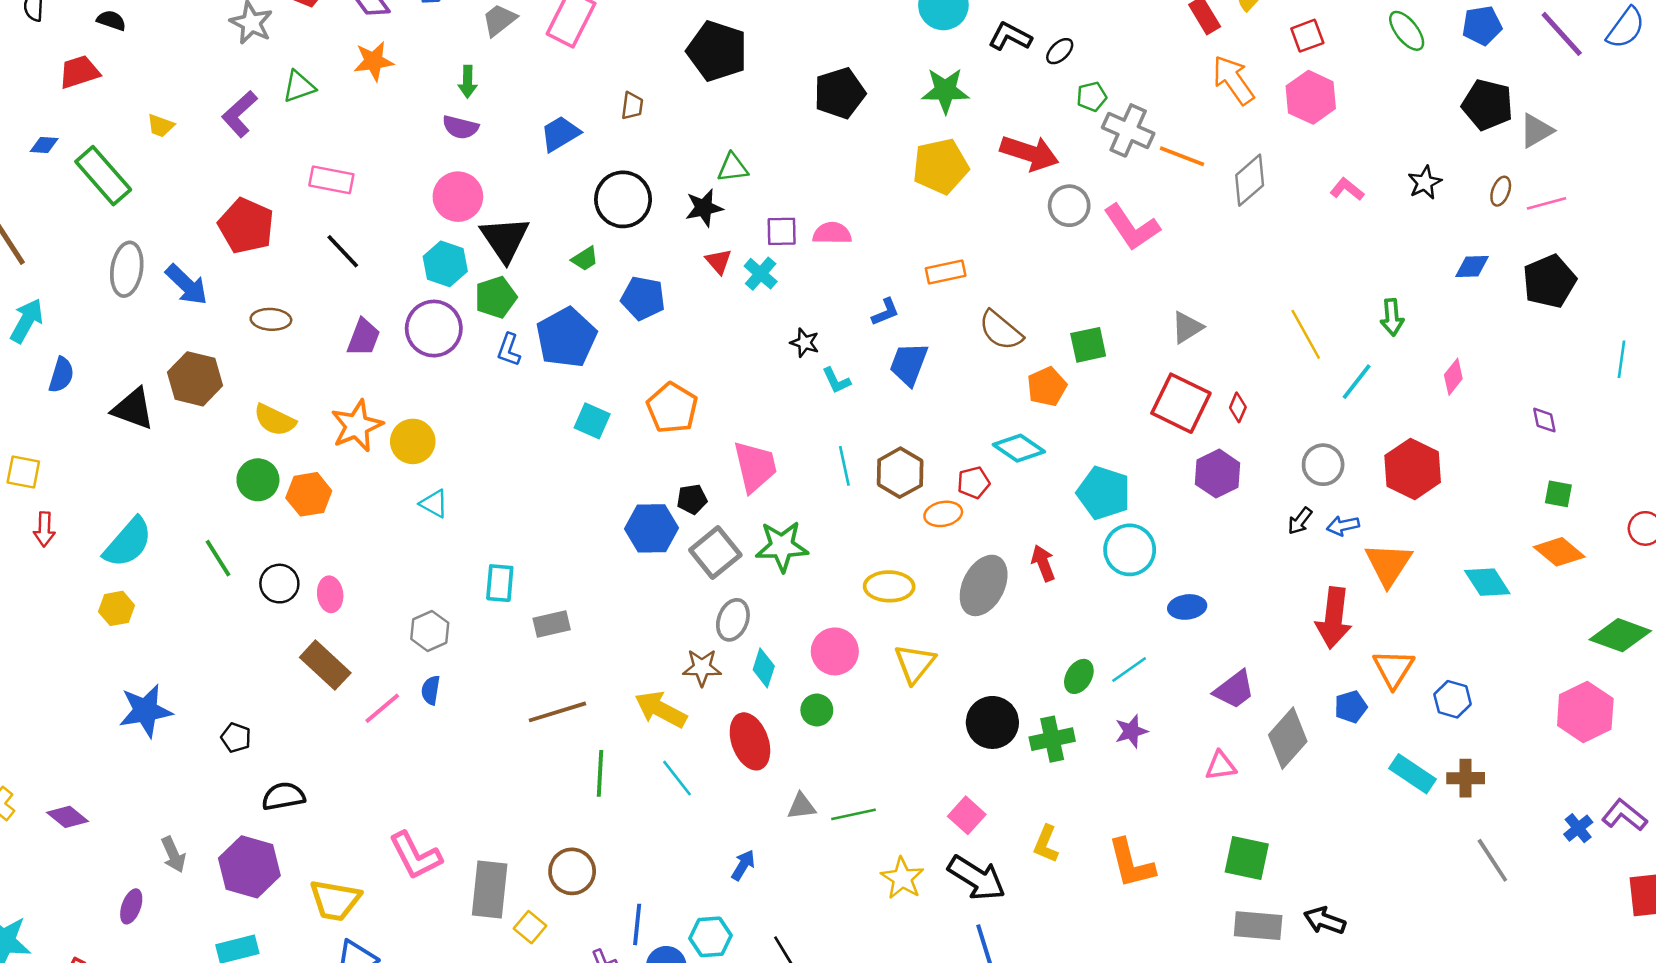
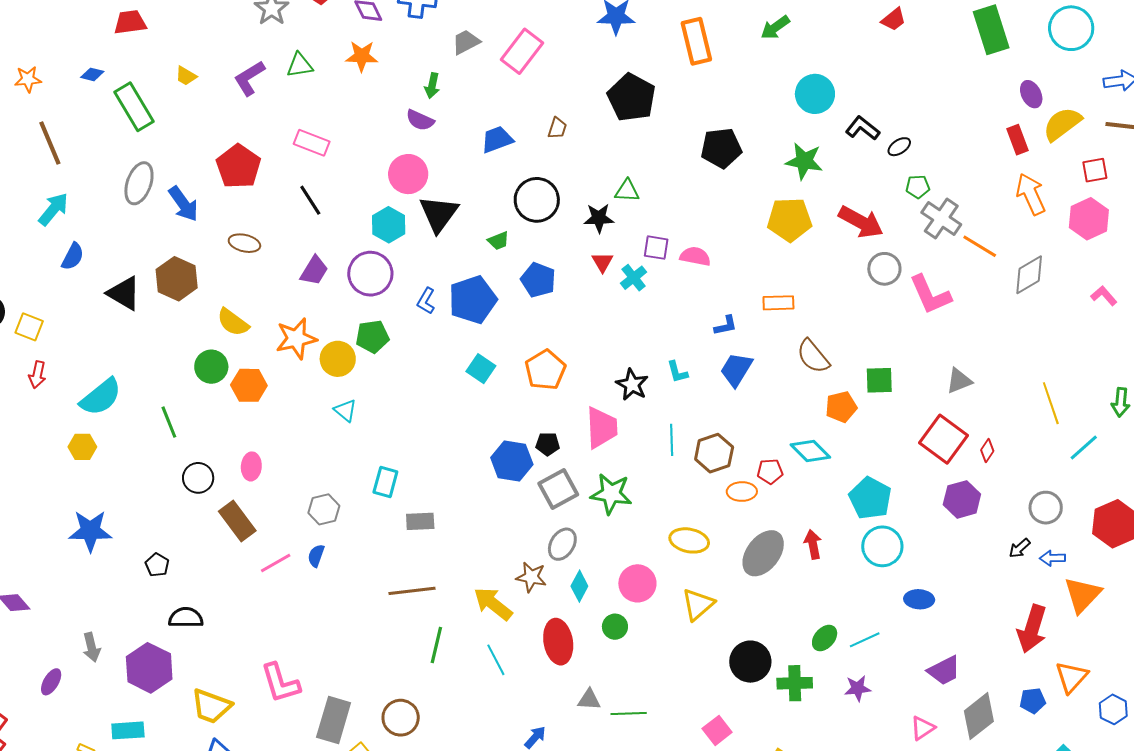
green pentagon: (496, 297) -> (372, 337), moved
black star: (805, 343) -> (632, 385), moved, size x1.4
black circle: (279, 584) -> (198, 478), moved
pink triangle: (1221, 766) -> (923, 728), turned -36

